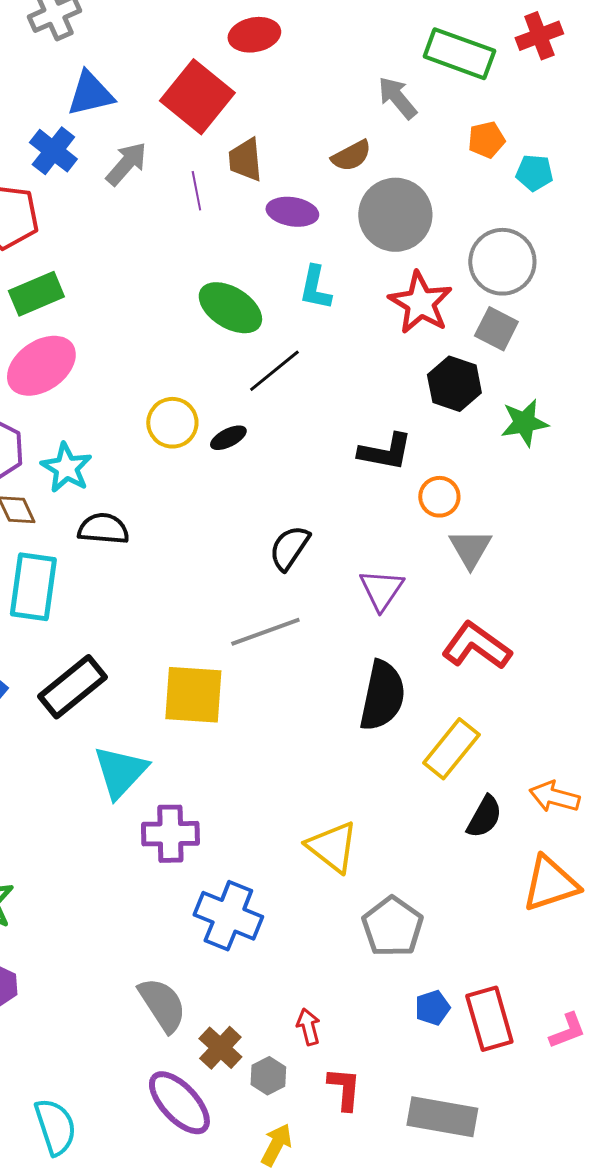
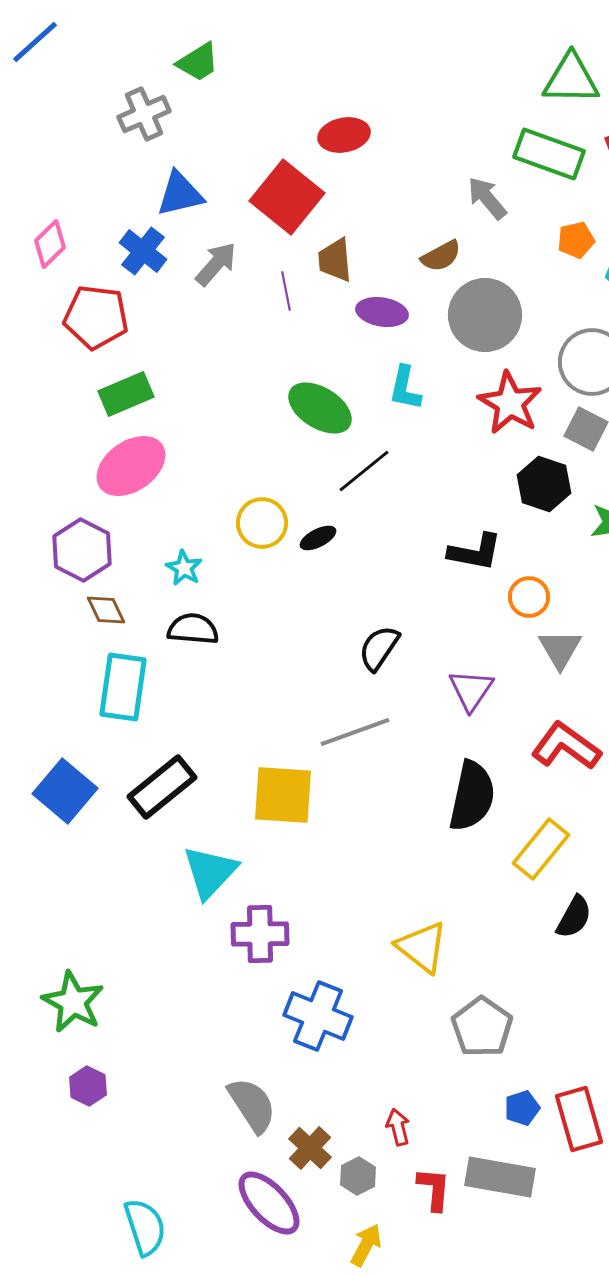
cyan star: (66, 468) -> (184, 568), moved, size x0.7
gray rectangle: (442, 1117) -> (500, 1177), moved

